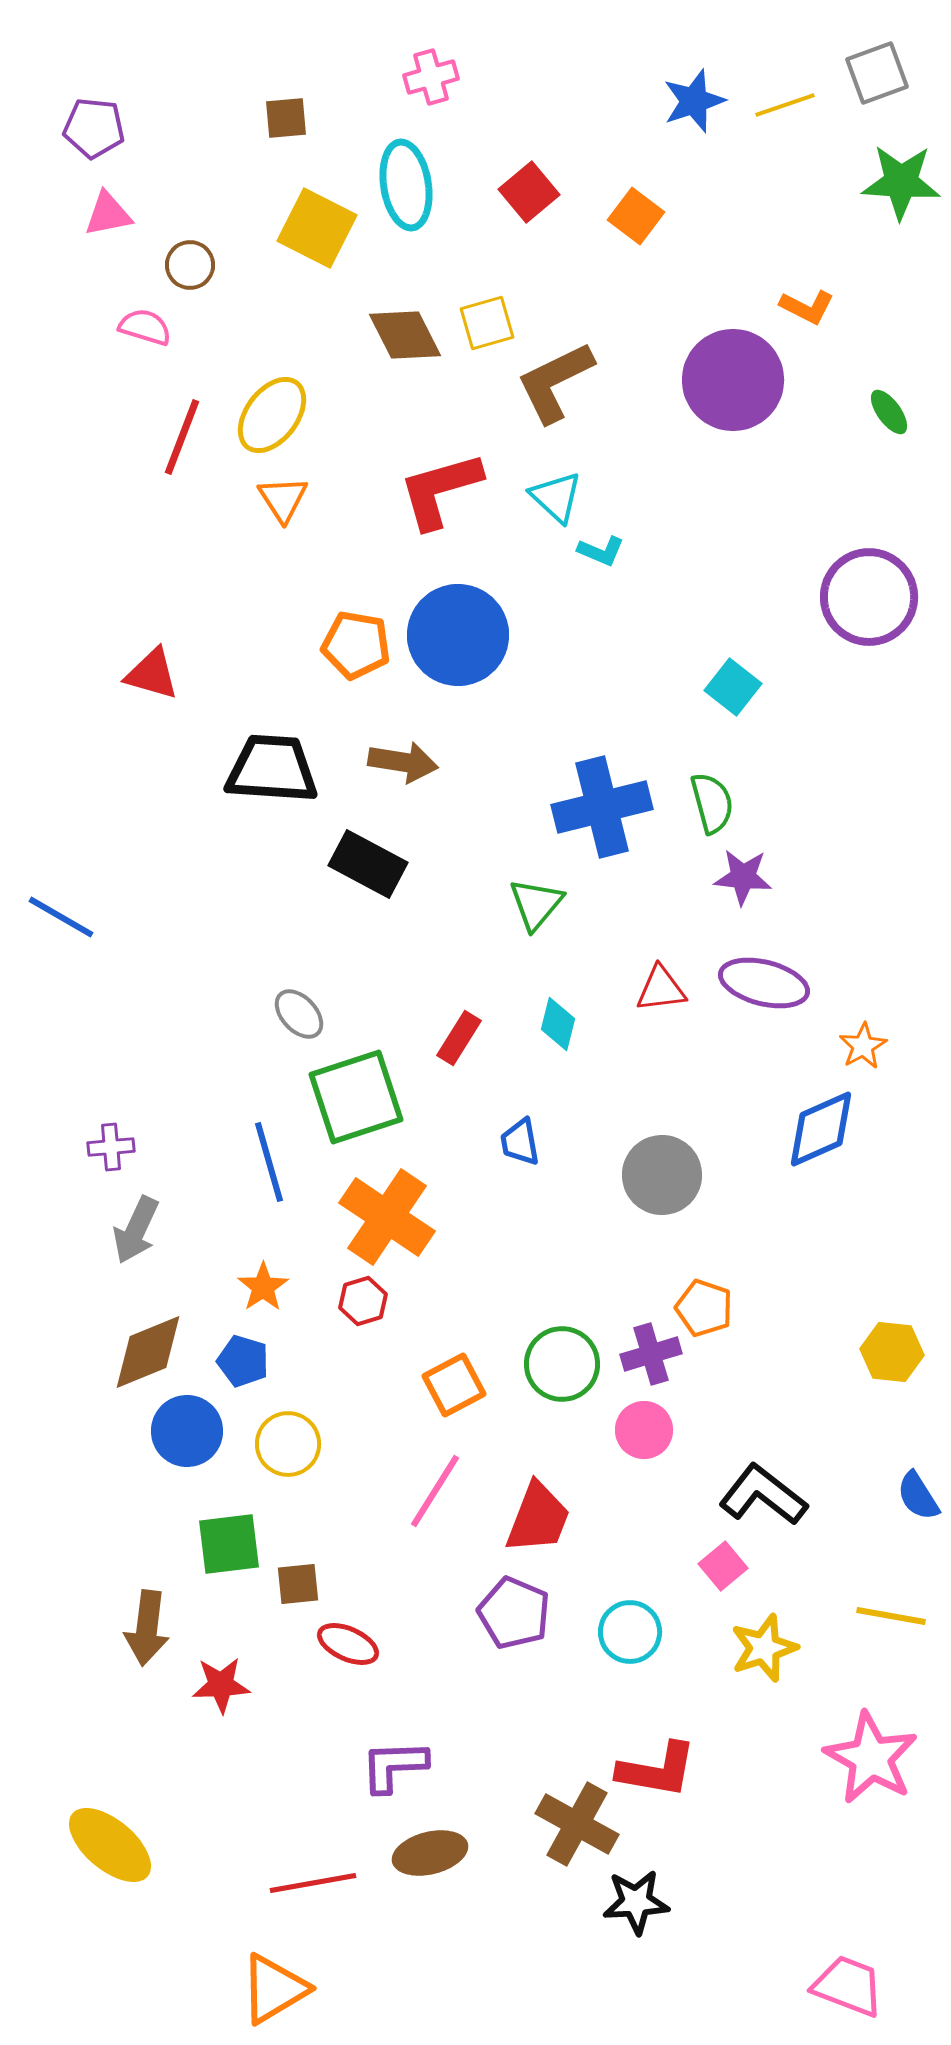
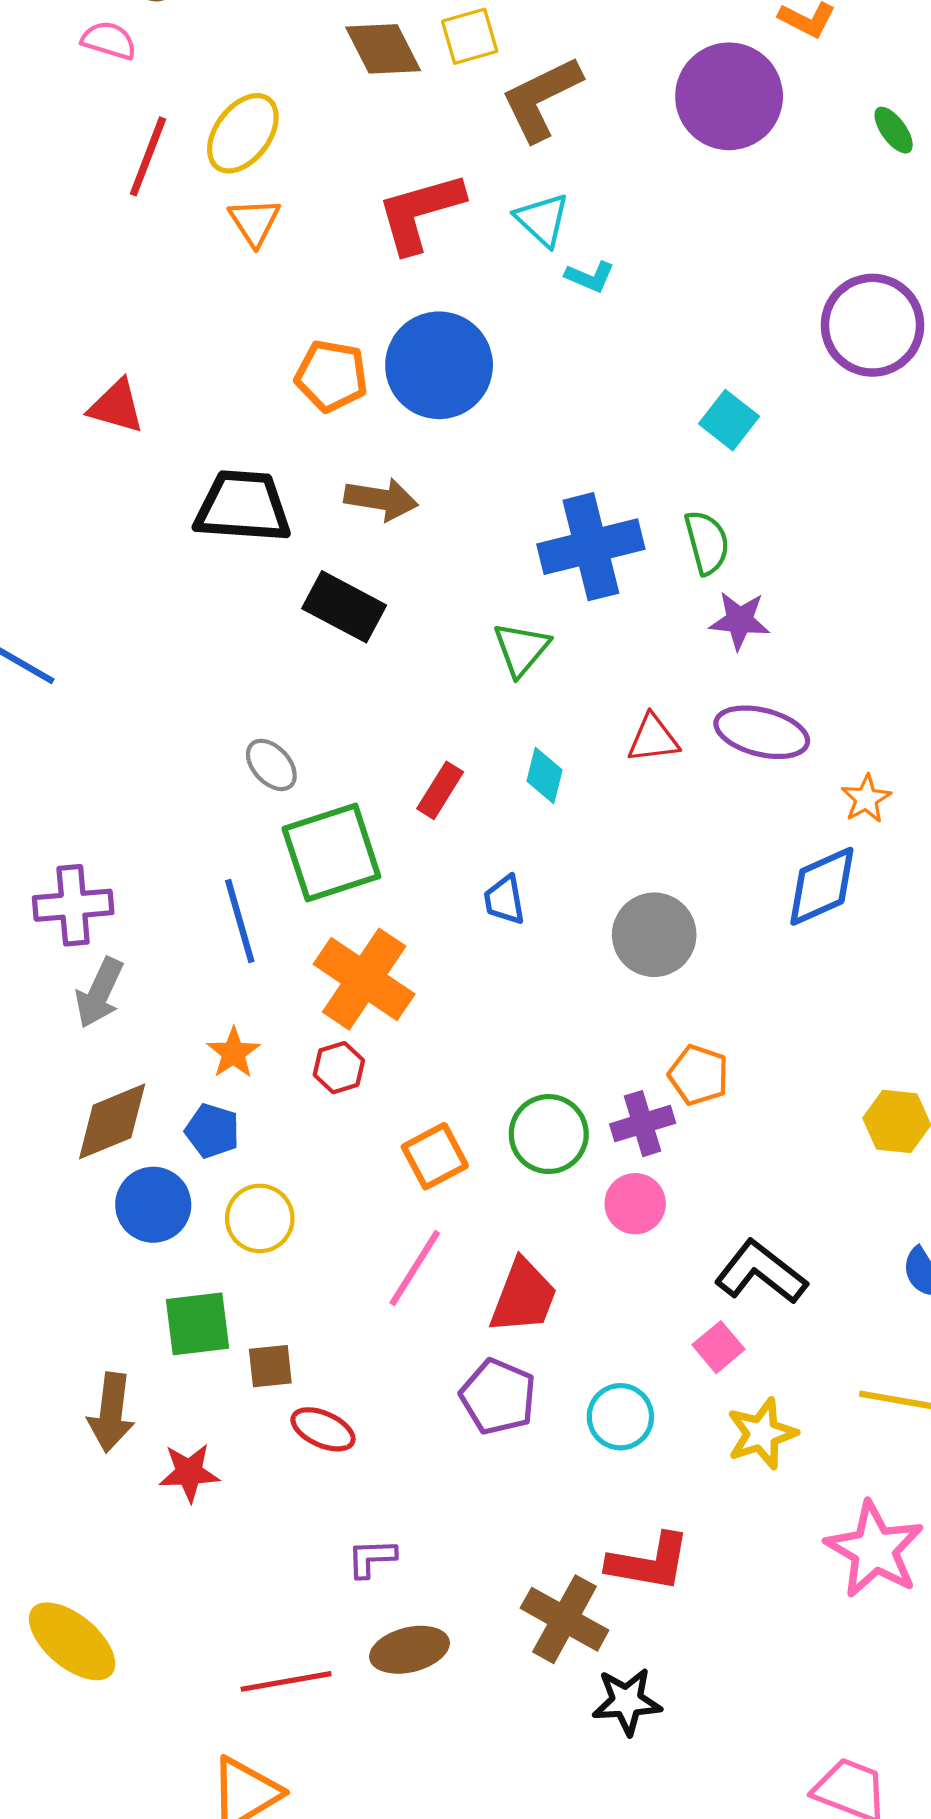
purple cross: (111, 1147) -> (73, 905), size x1.6
purple L-shape: (394, 1766) -> (372, 1558), size x0.7

